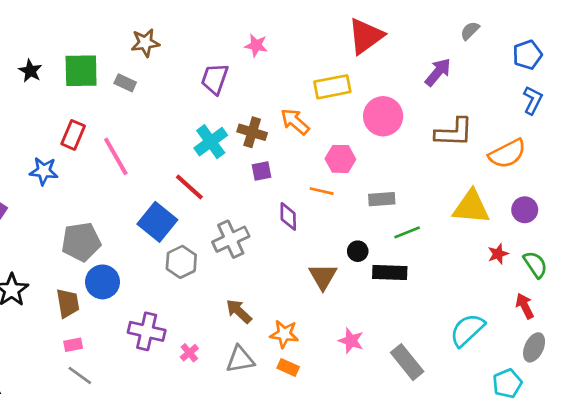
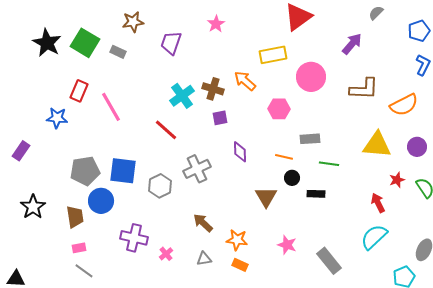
pink star: (256, 45) -> (216, 24), turned 30
black star: (30, 71) -> (47, 43), size x1.6
green square: (81, 71) -> (85, 43), turned 32
purple trapezoid: (215, 79) -> (171, 43), moved
orange line: (322, 191) -> (284, 157), moved
blue square: (157, 222) -> (123, 171), moved, turned -32
green line: (407, 232) -> (329, 164), turned 30
black rectangle: (390, 273) -> (316, 194), size x0.7
red arrow: (525, 306) -> (378, 203), moved
gray triangle: (240, 359) -> (204, 259), size x0.7

